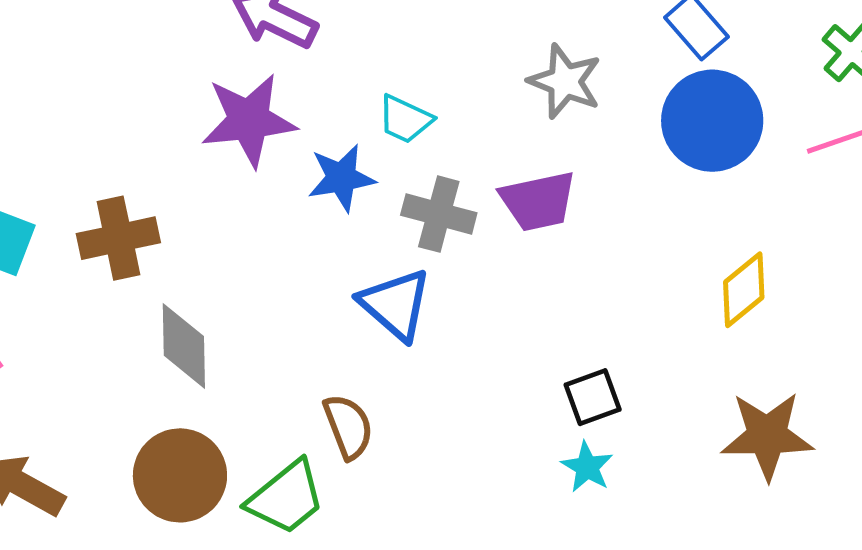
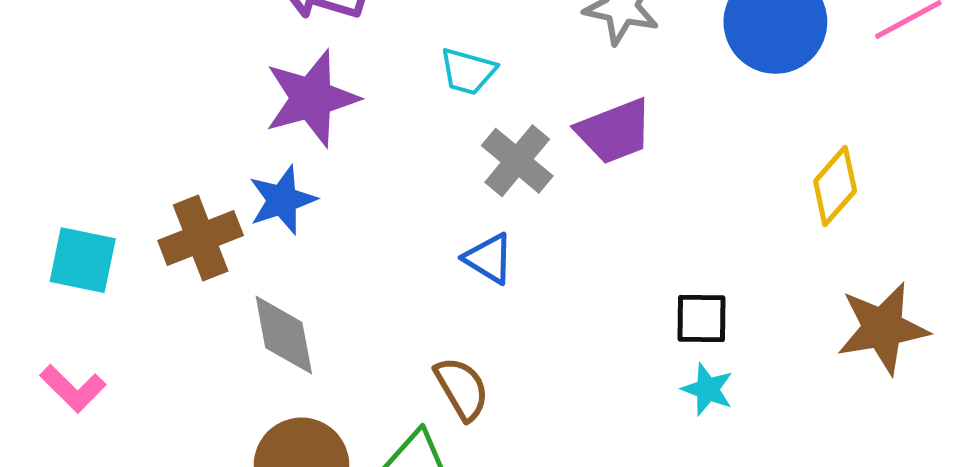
blue star: (341, 178) -> (282, 200), moved
gray cross: (439, 214) -> (517, 161), turned 34
blue triangle: (395, 304) -> (489, 258), size x0.7
black square: (593, 397) -> (702, 319), turned 30

